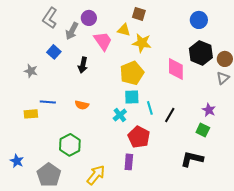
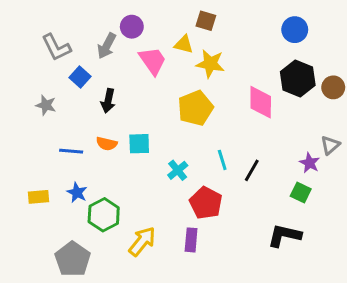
gray L-shape: (50, 18) -> (56, 47), moved, turned -60
black arrow: (83, 65) -> (108, 101), moved
gray triangle: (223, 78) -> (330, 145), moved
cyan square: (132, 97) -> (139, 144), moved
orange semicircle: (82, 105) -> (107, 144), moved
yellow rectangle: (31, 114) -> (39, 197), moved
blue star: (17, 161) -> (77, 193), moved
yellow arrow: (96, 175) -> (142, 241), moved

